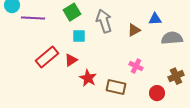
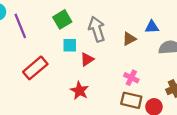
purple line: (33, 18) -> (20, 26), turned 65
red triangle: (71, 60) -> (87, 59), moved
brown rectangle: (116, 87) -> (131, 100), moved

